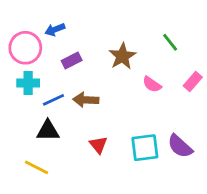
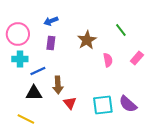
blue arrow: (55, 30) -> (51, 21), moved
purple rectangle: (72, 60) -> (51, 43), turned -56
pink semicircle: (152, 84) -> (108, 60), turned -136
brown arrow: (86, 100) -> (58, 85), moved, turned -96

